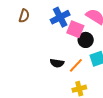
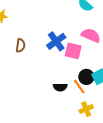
black circle: (86, 40) -> (86, 77), moved
orange line: (76, 65) -> (79, 87), turned -70

